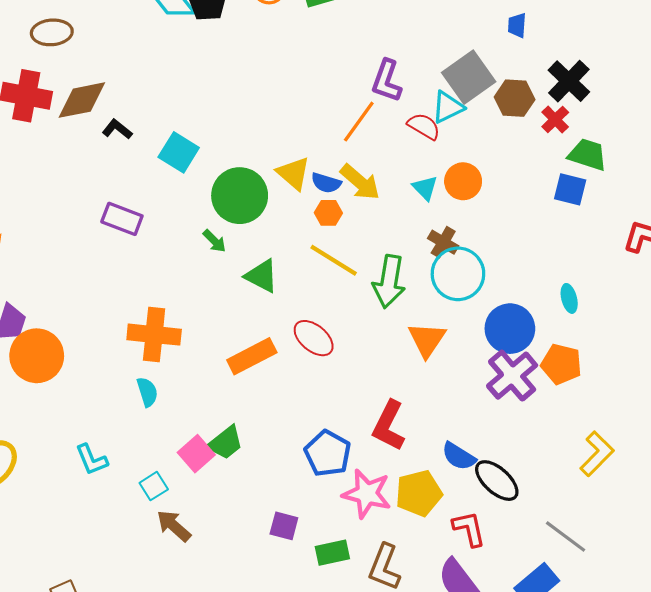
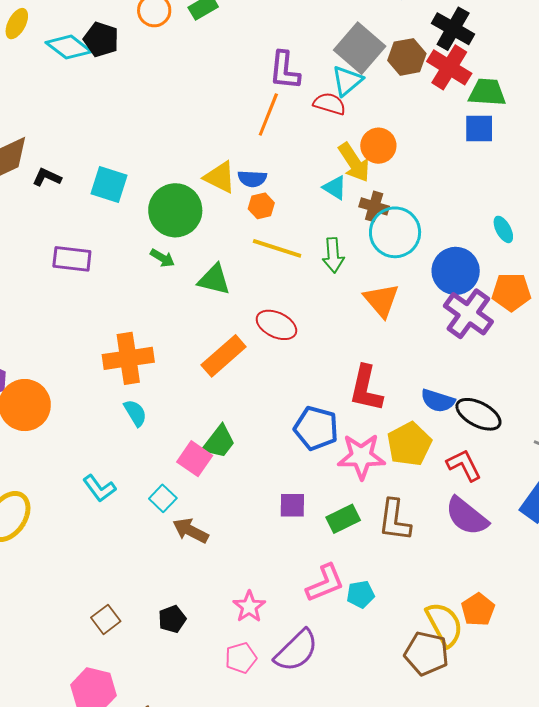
red cross: (555, 120) -> (449, 67), size x1.6
yellow arrow: (360, 182) -> (354, 162), moved, turned 30
cyan triangle: (425, 188) -> (335, 188), moved
green arrow: (389, 282) -> (333, 255), size x0.7

